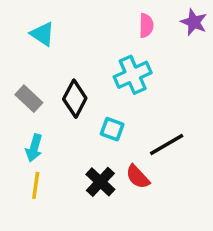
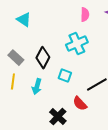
cyan arrow: (34, 148) -> (37, 87), moved
black cross: (100, 182) -> (58, 117), moved
yellow line: (36, 185) -> (13, 82), moved

